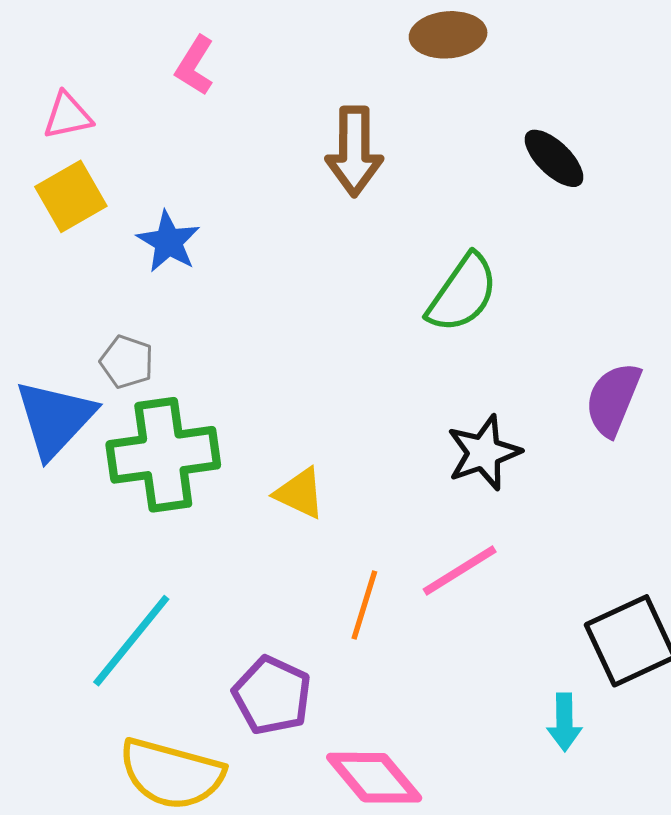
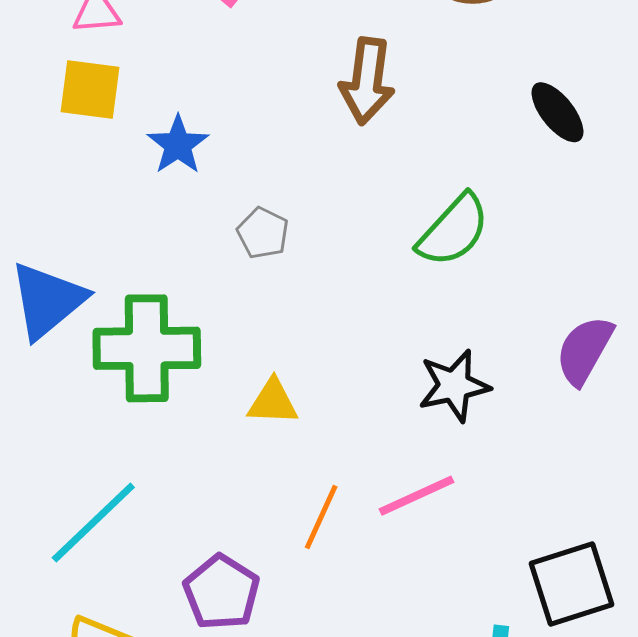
yellow square: (71, 196) -> (90, 90), turned 30
gray pentagon: (127, 362) -> (263, 233), moved
yellow triangle: (300, 493) -> (273, 402), turned -30

